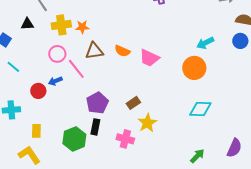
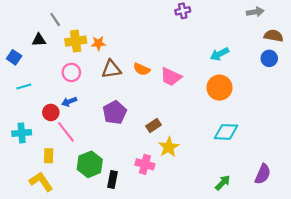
cyan arrow: (205, 43) -> (219, 54), moved
cyan line: (13, 67) -> (24, 86), turned -56
pink line: (76, 69) -> (66, 132), moved
purple pentagon: (97, 103) -> (115, 112), moved
black rectangle: (95, 127) -> (112, 179), moved

